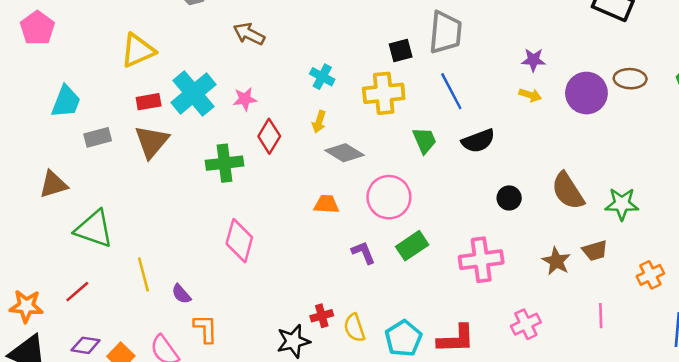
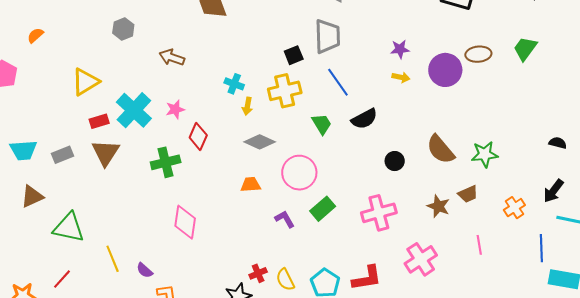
cyan trapezoid: (66, 102) -> (23, 150), moved, turned 72
yellow arrow: (319, 122) -> (247, 106), moved
pink cross: (526, 324) -> (421, 259), size x1.4

